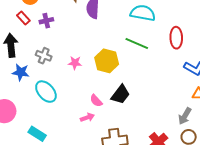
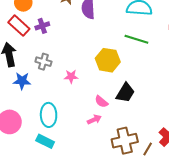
red rectangle: (23, 18) -> (19, 26), size x1.5
pink star: (75, 63) -> (71, 76), moved
cyan ellipse: (46, 92) -> (49, 115), moved, turned 45

